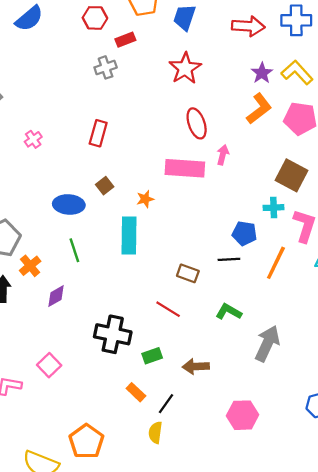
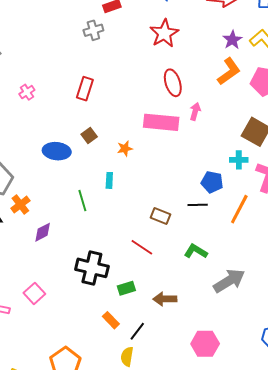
cyan rectangle: (129, 235) -> (109, 180), size x0.5
green line: (74, 250) -> (82, 201), moved
gray arrow: (267, 344) -> (229, 281), turned 32

